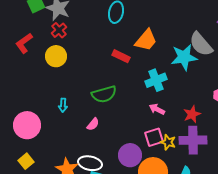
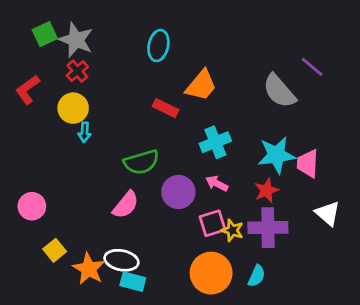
cyan star: (184, 57) -> (276, 155), moved
cyan arrow: (63, 105) -> (84, 132), moved
pink semicircle: (93, 124) -> (126, 205), size x1.5
pink circle: (27, 125) -> (32, 206), size x0.7
purple circle: (130, 155) -> (178, 192), moved
yellow square: (26, 161) -> (55, 250), moved

